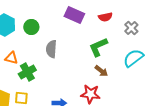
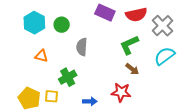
red semicircle: (105, 17) -> (136, 15), size x1.5
gray cross: (131, 28) -> (163, 26), size x1.5
green cross: (27, 72) -> (68, 77), moved

